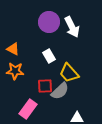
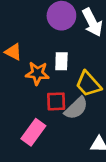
white rectangle: (49, 56) -> (61, 61), turned 32
orange star: (15, 71) -> (37, 73), moved

